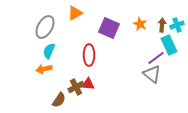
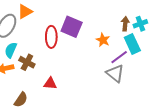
orange triangle: (75, 13) -> (25, 12), moved
orange star: (140, 24) -> (103, 40), moved
red ellipse: (89, 55) -> (51, 37), moved
brown cross: (76, 87) -> (27, 62), moved, turned -35

